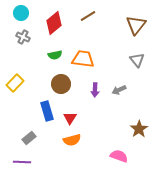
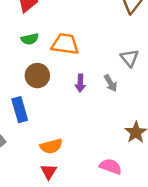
gray triangle: (137, 60) -> (130, 58), moved
gray arrow: (119, 90) -> (111, 83), turned -96
red triangle: (70, 118) -> (49, 171), moved

